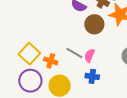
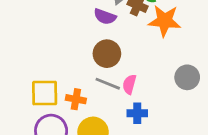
brown circle: (94, 24) -> (107, 54), moved
yellow square: (29, 54) -> (45, 93), turned -35

